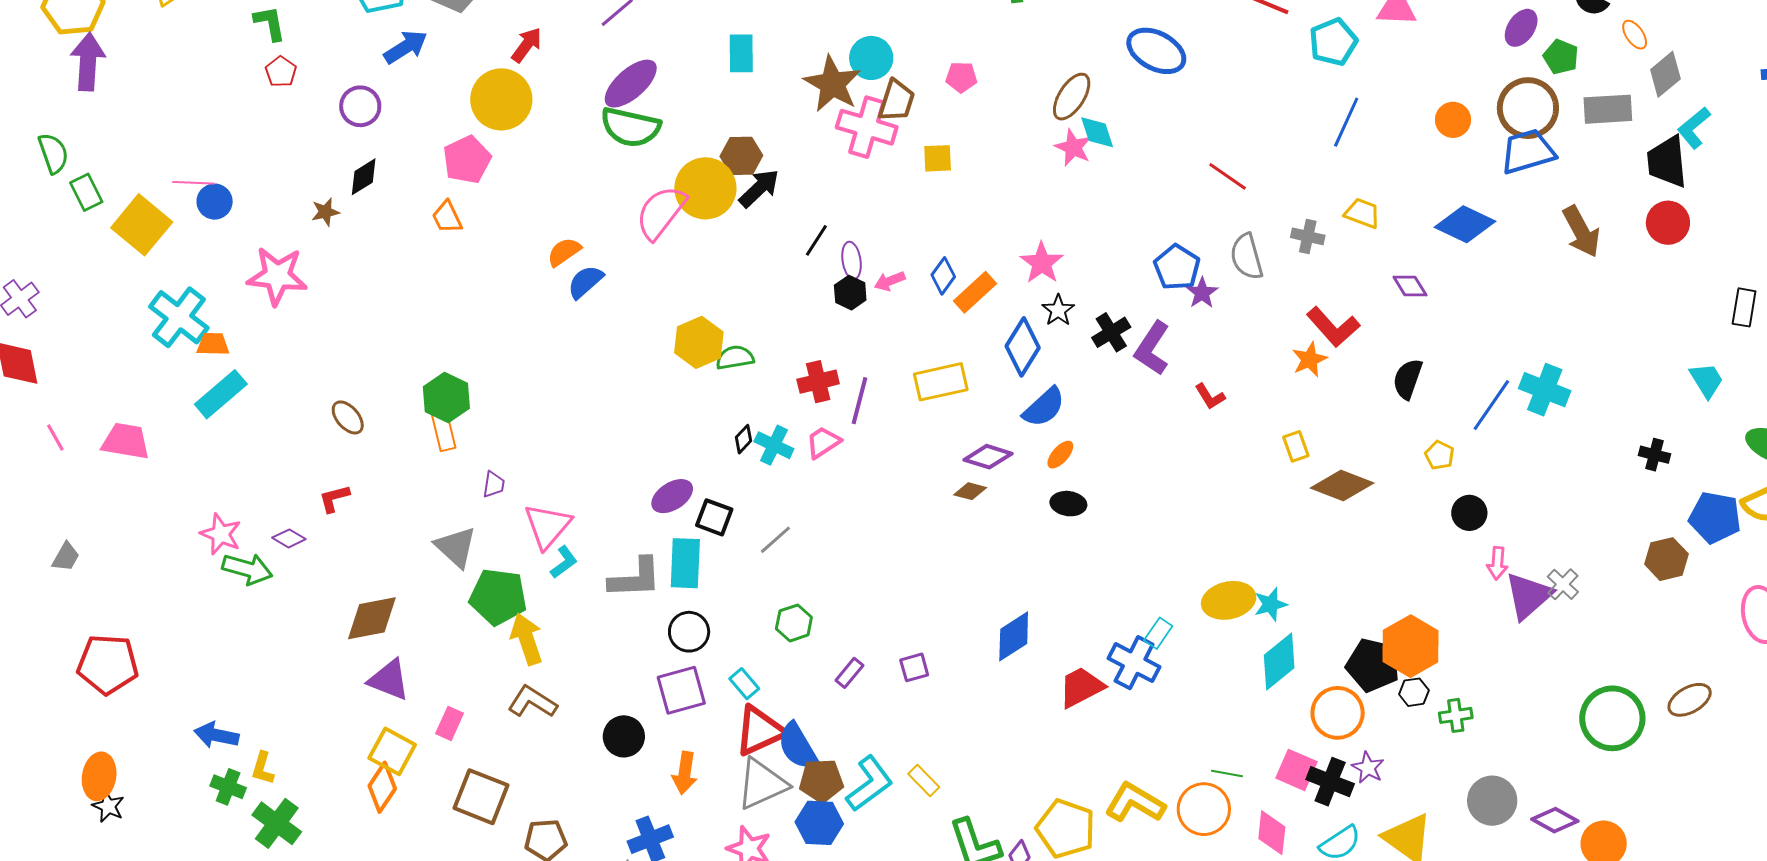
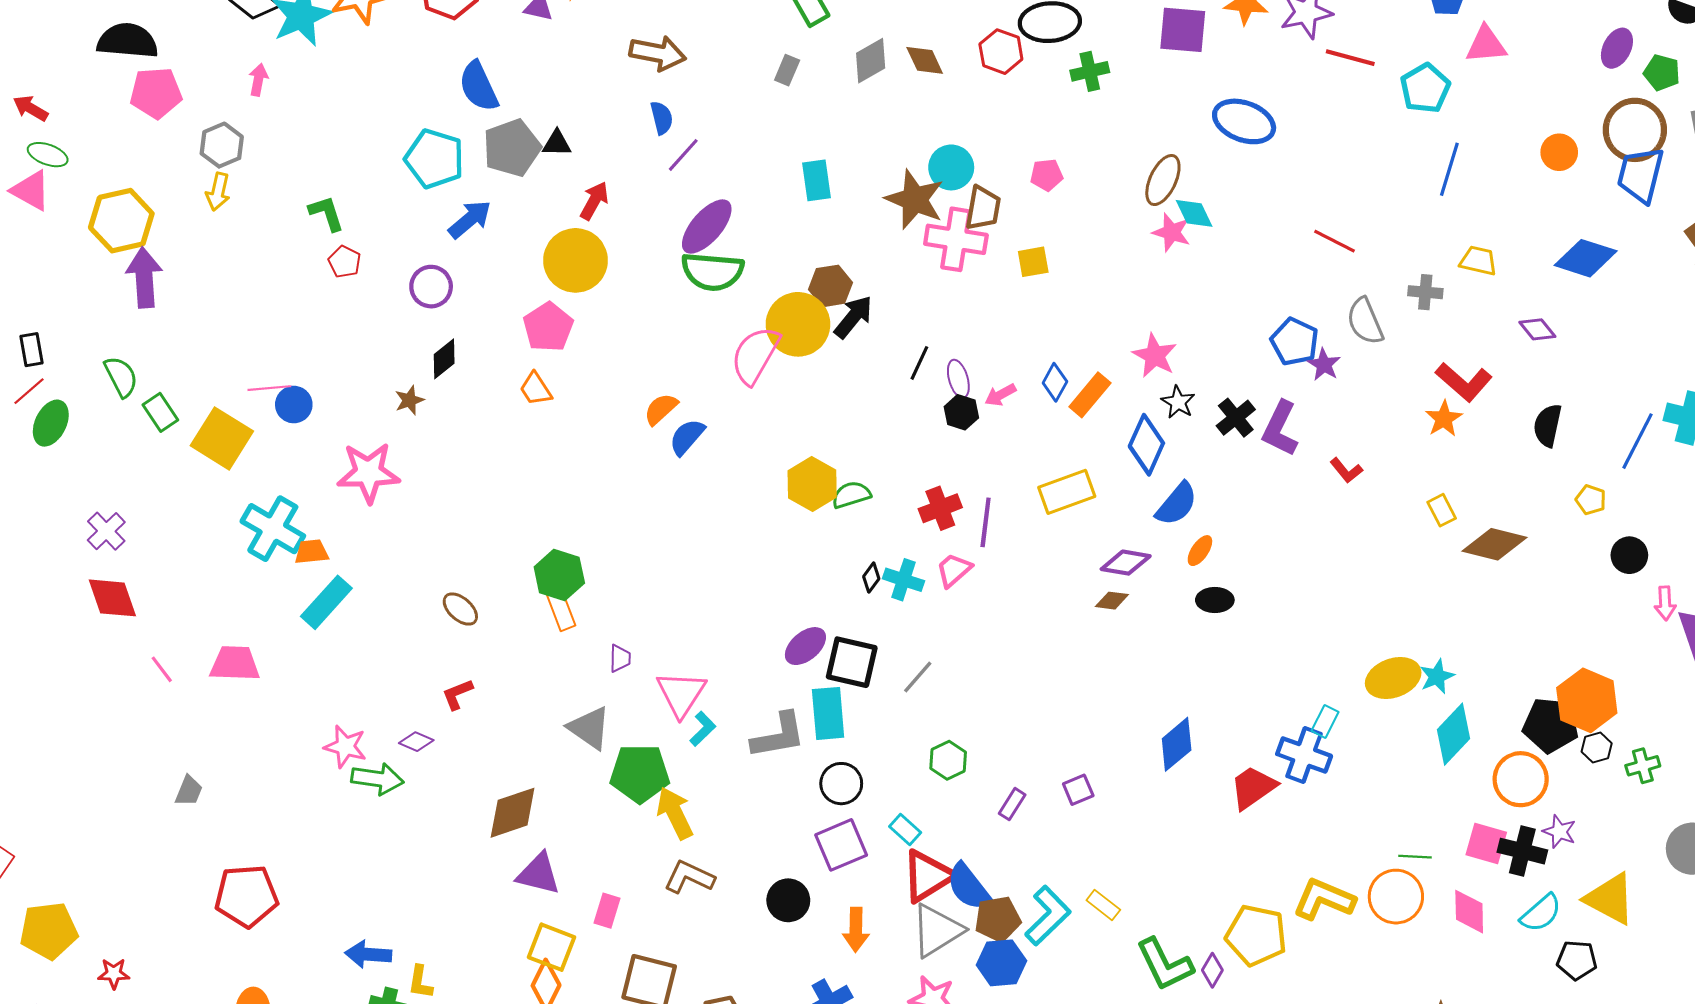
blue trapezoid: (1528, 152) -> (1641, 175), turned -52
black square: (714, 517) -> (852, 662), size x1.4

